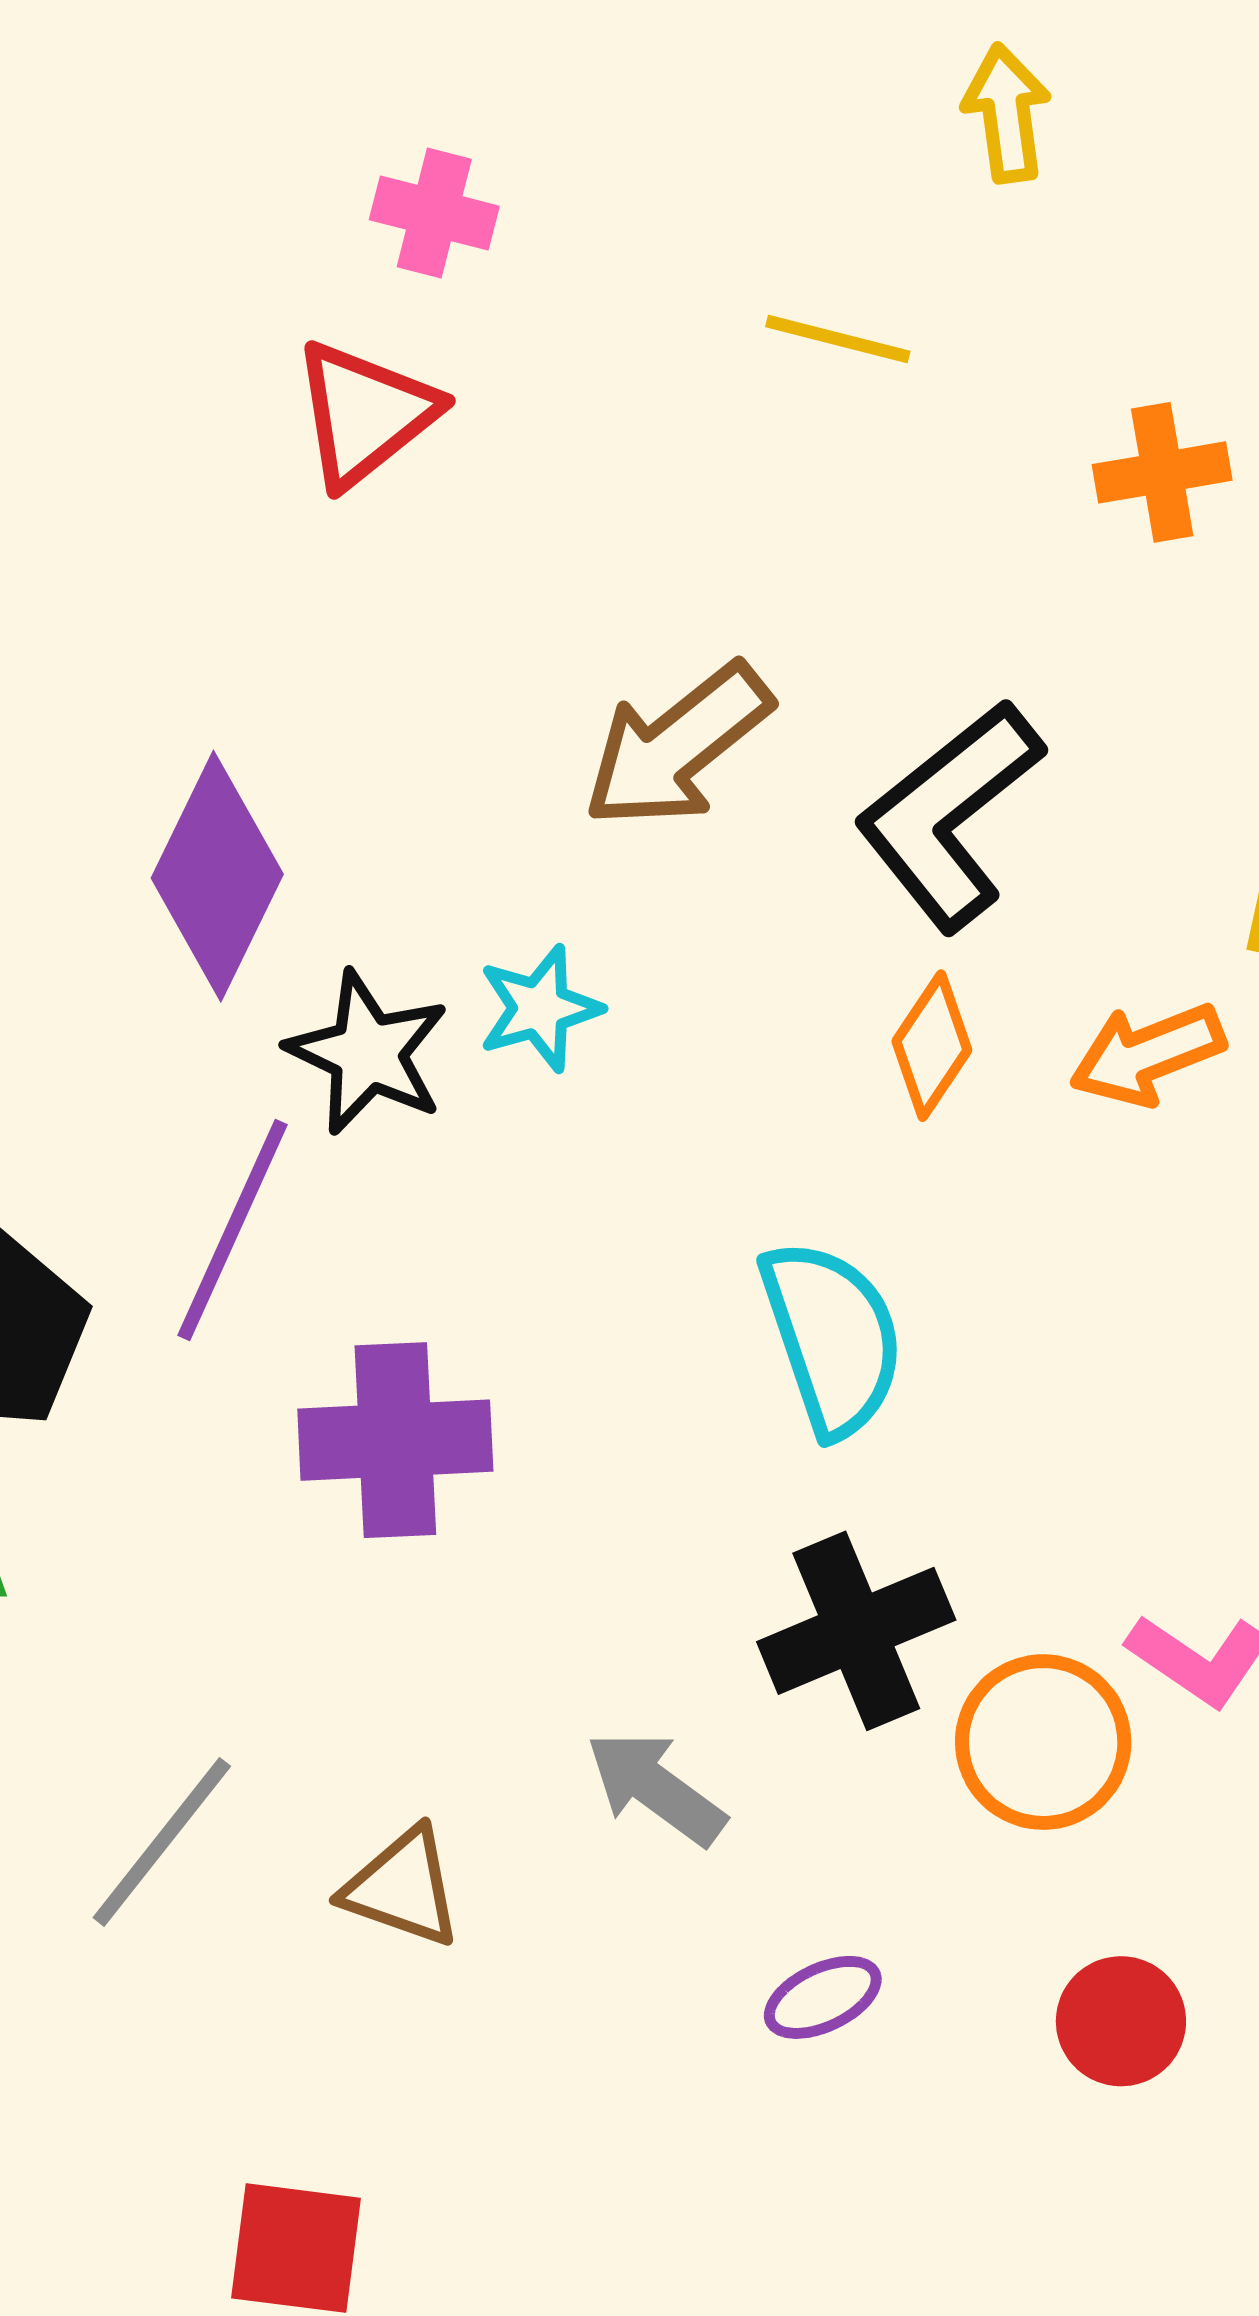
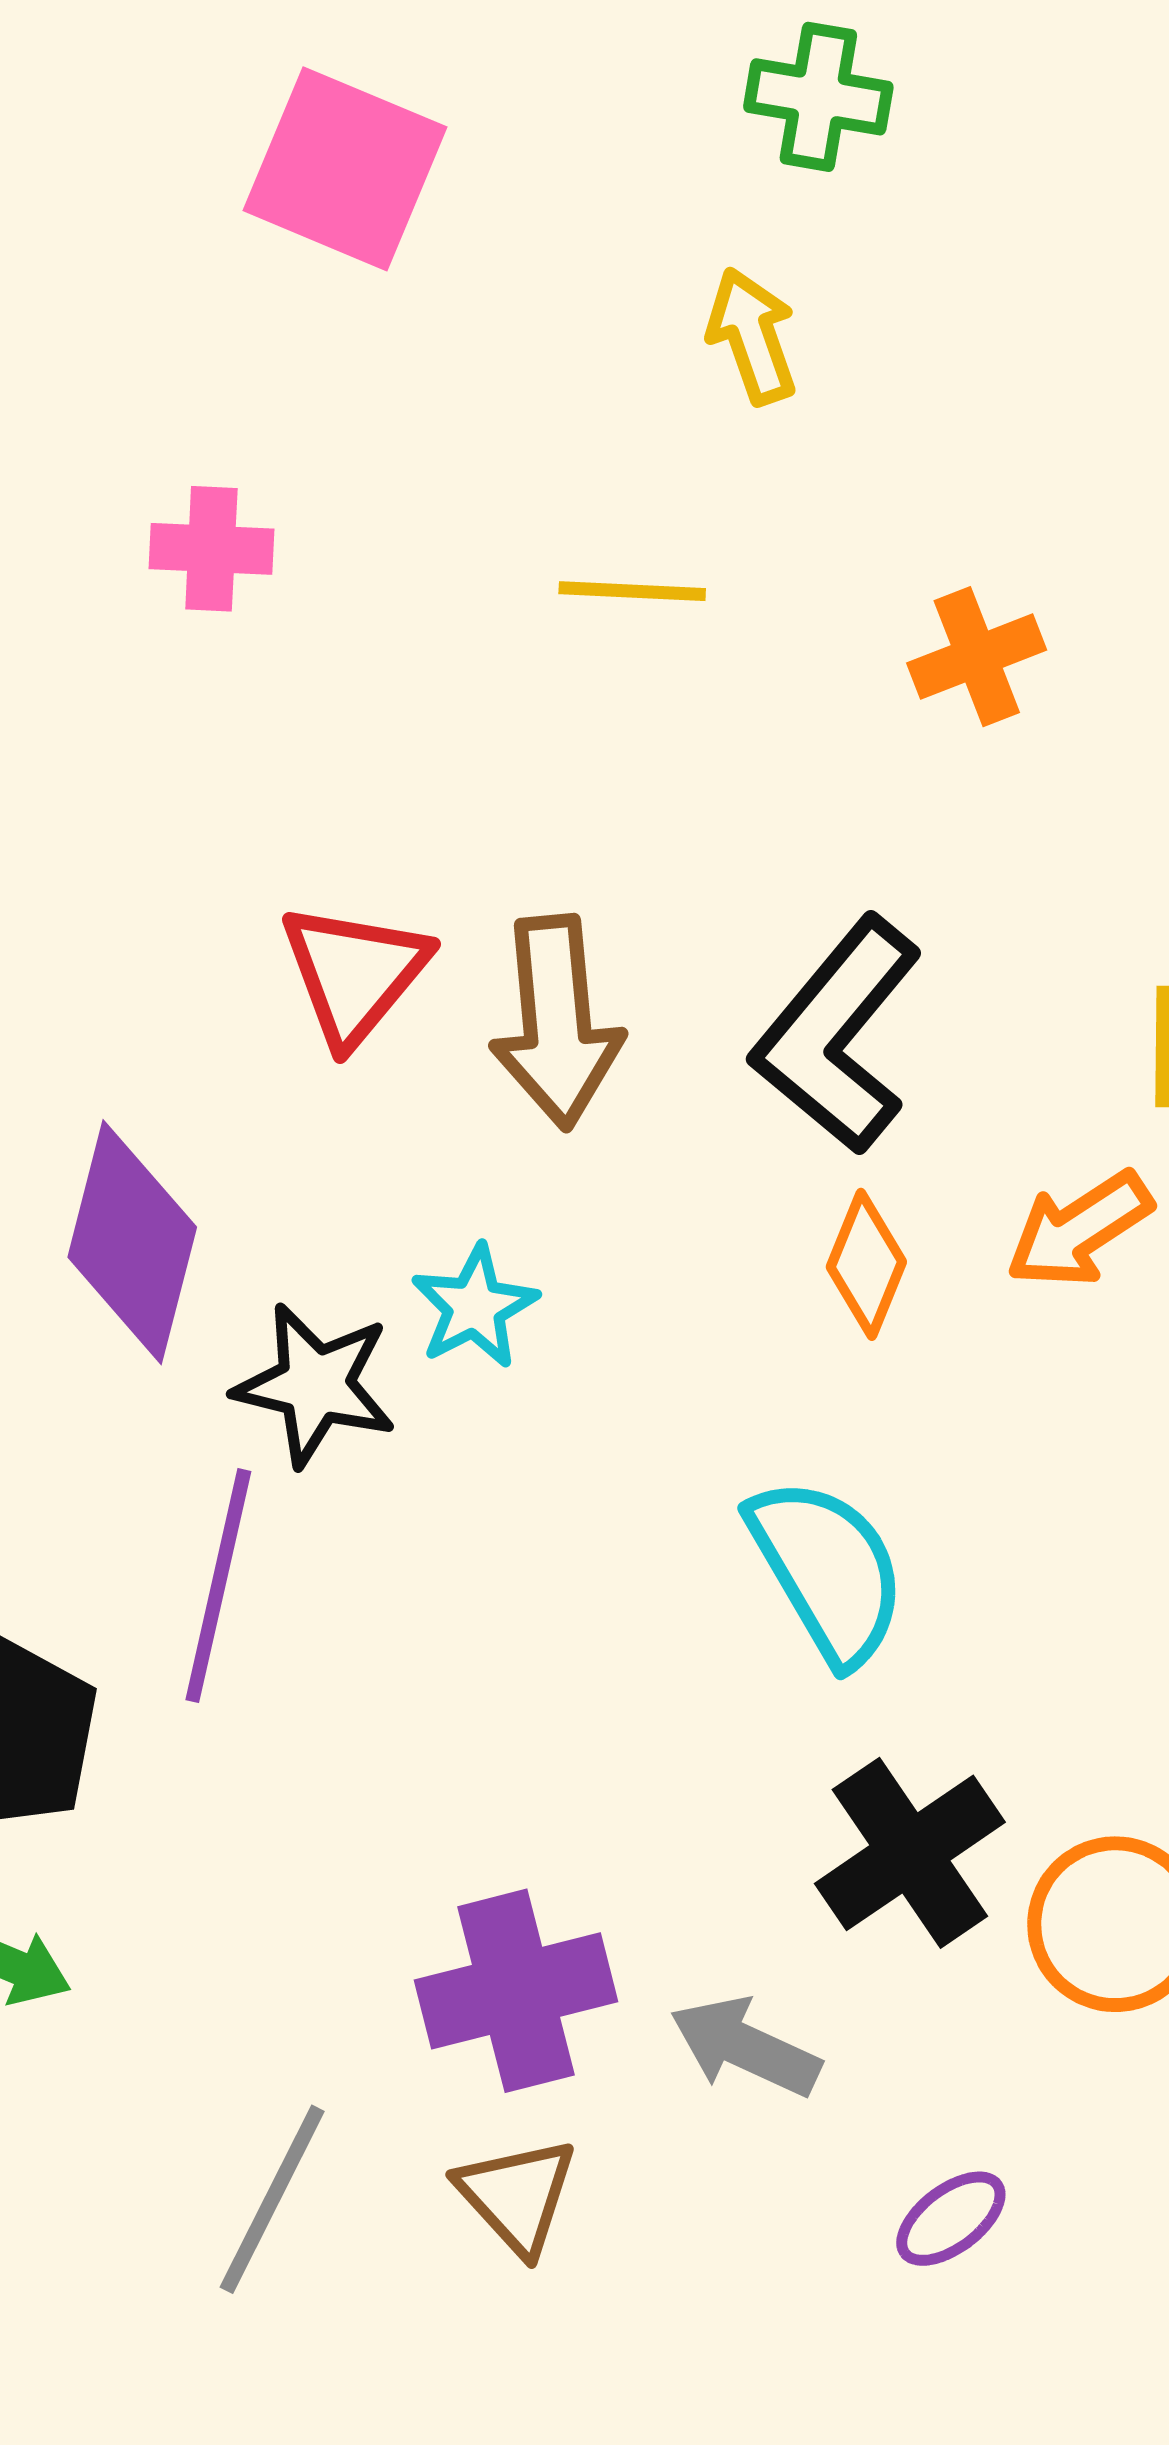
red triangle: (365, 414) -> (354, 973), moved
brown arrow: (677, 746) -> (557, 1022), turned -45
purple cross: (395, 1440) -> (516, 1991), moved
brown triangle: (402, 1888) -> (517, 2196), turned 40

